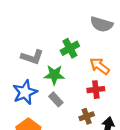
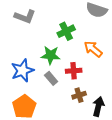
gray L-shape: (32, 57) -> (25, 17), moved
red cross: (96, 90) -> (74, 71), moved

